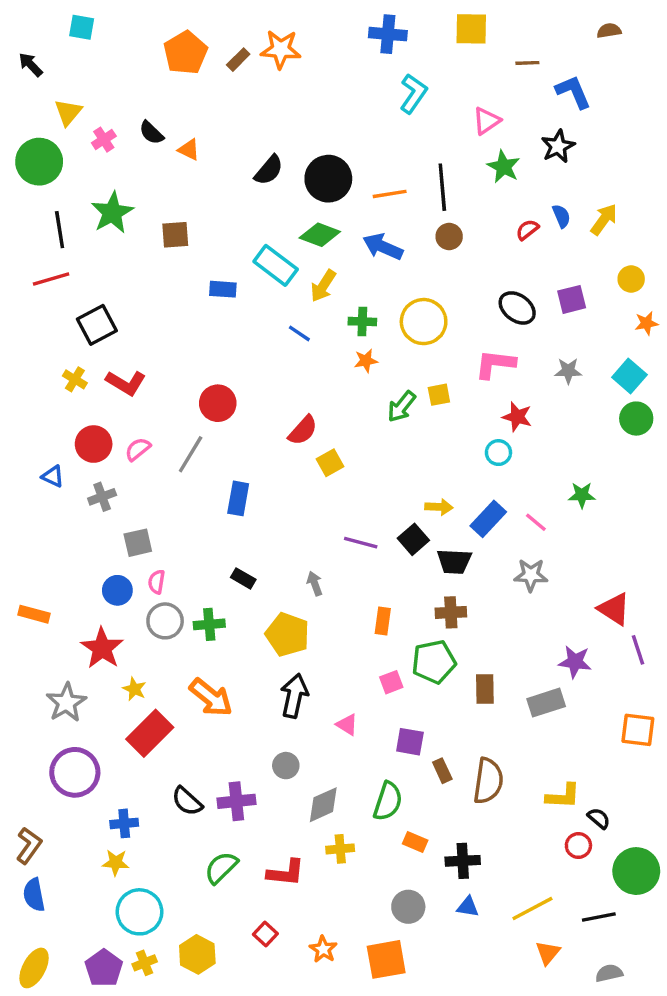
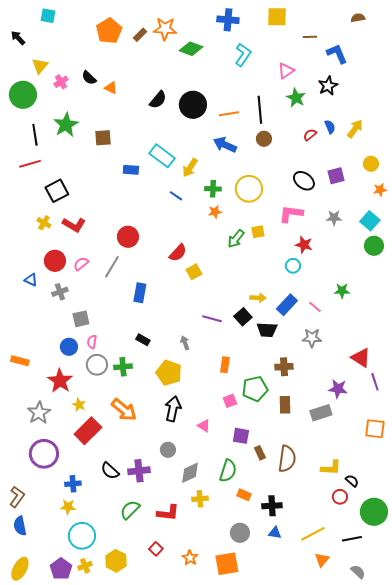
green diamond: (320, 235) -> (191, 49), moved
brown cross: (451, 612) -> (284, 367), moved
gray semicircle: (609, 973) -> (358, 572), turned 56

